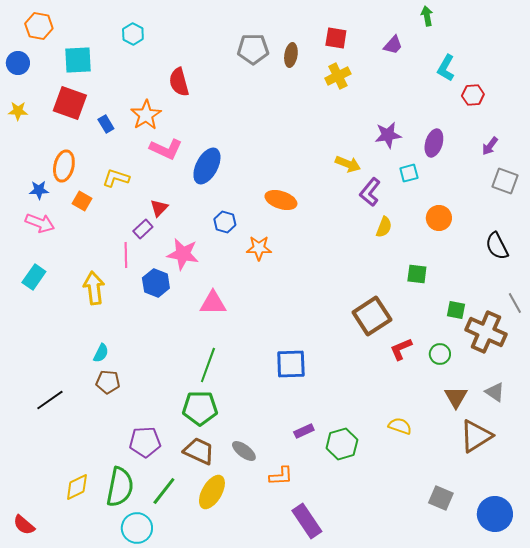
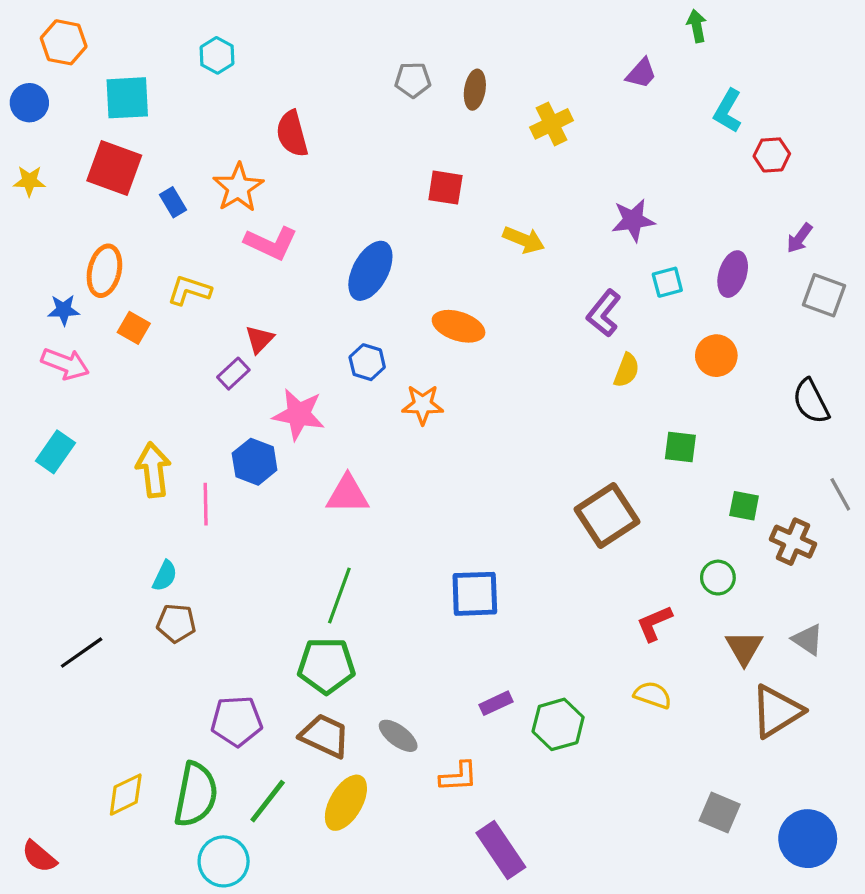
red square: (336, 38) -> (445, 188), moved
gray pentagon: (253, 49) -> (413, 80), size x0.7
purple ellipse: (434, 143) -> (733, 274), moved
yellow arrow: (348, 164) -> (524, 240), moved
blue ellipse: (207, 166) -> (370, 271), moved
pink line: (126, 255) -> (206, 504), moved
brown cross: (486, 332) -> (793, 542), size x0.7
red L-shape: (401, 349) -> (654, 623), moved

